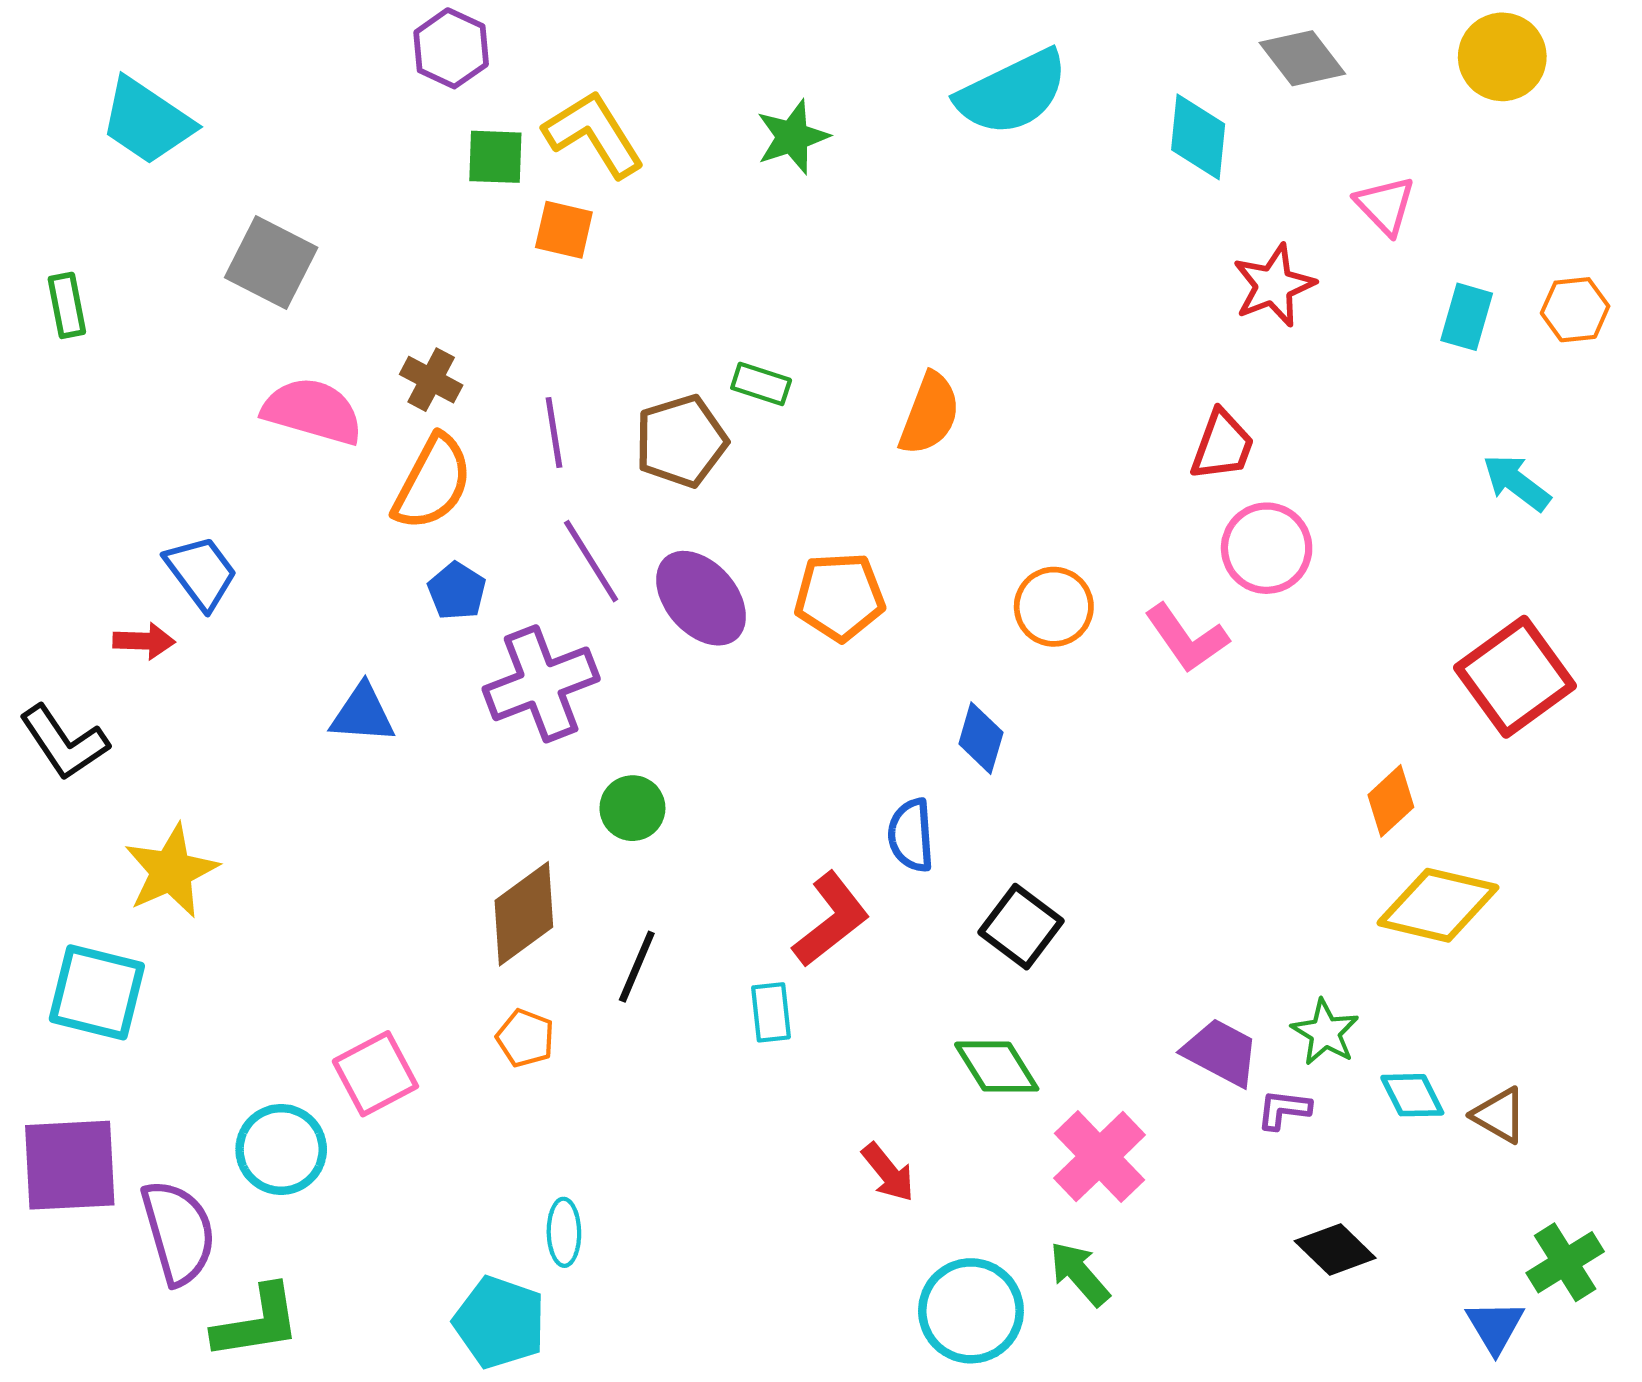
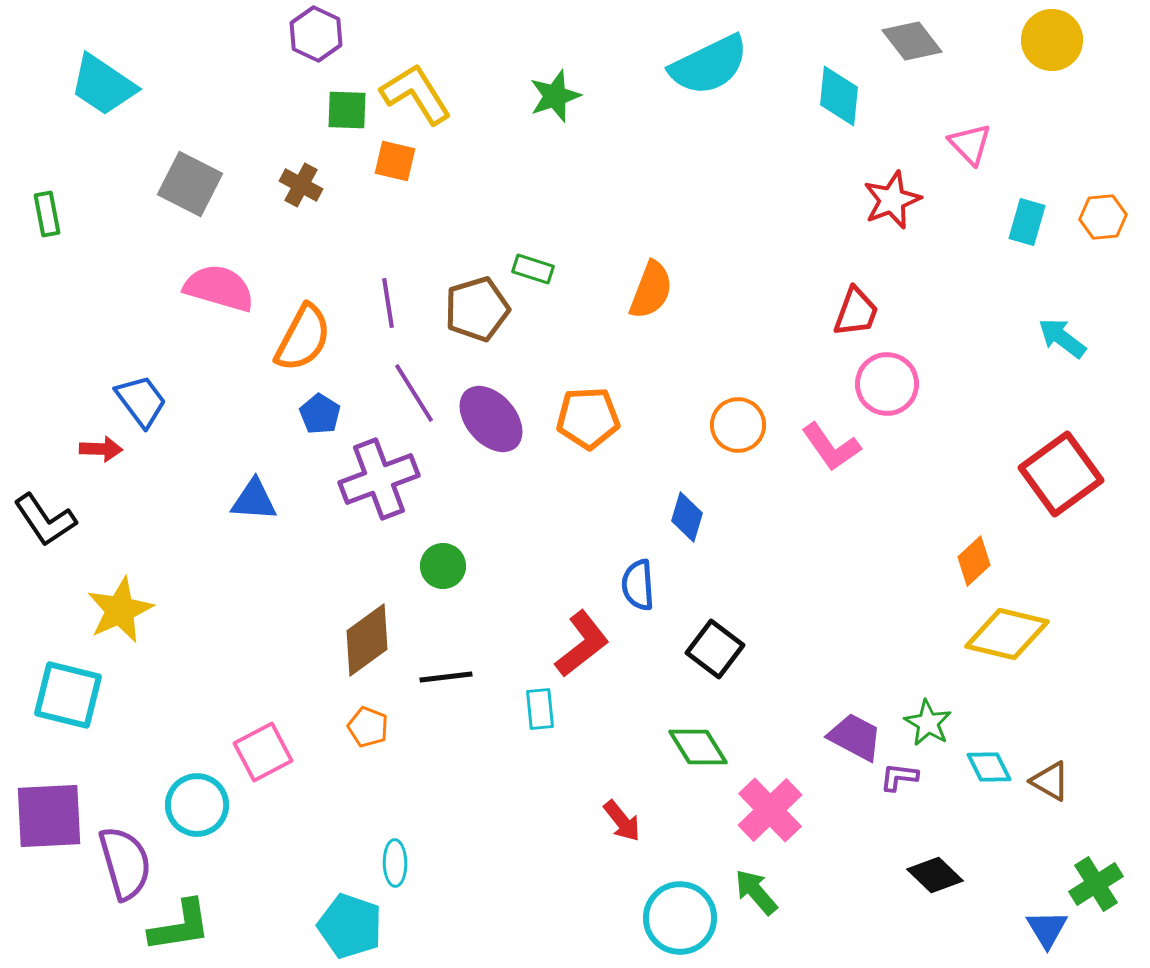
brown cross: (431, 380) -> (301, 185), moved
black line: (637, 967) -> (446, 677), turned 60

